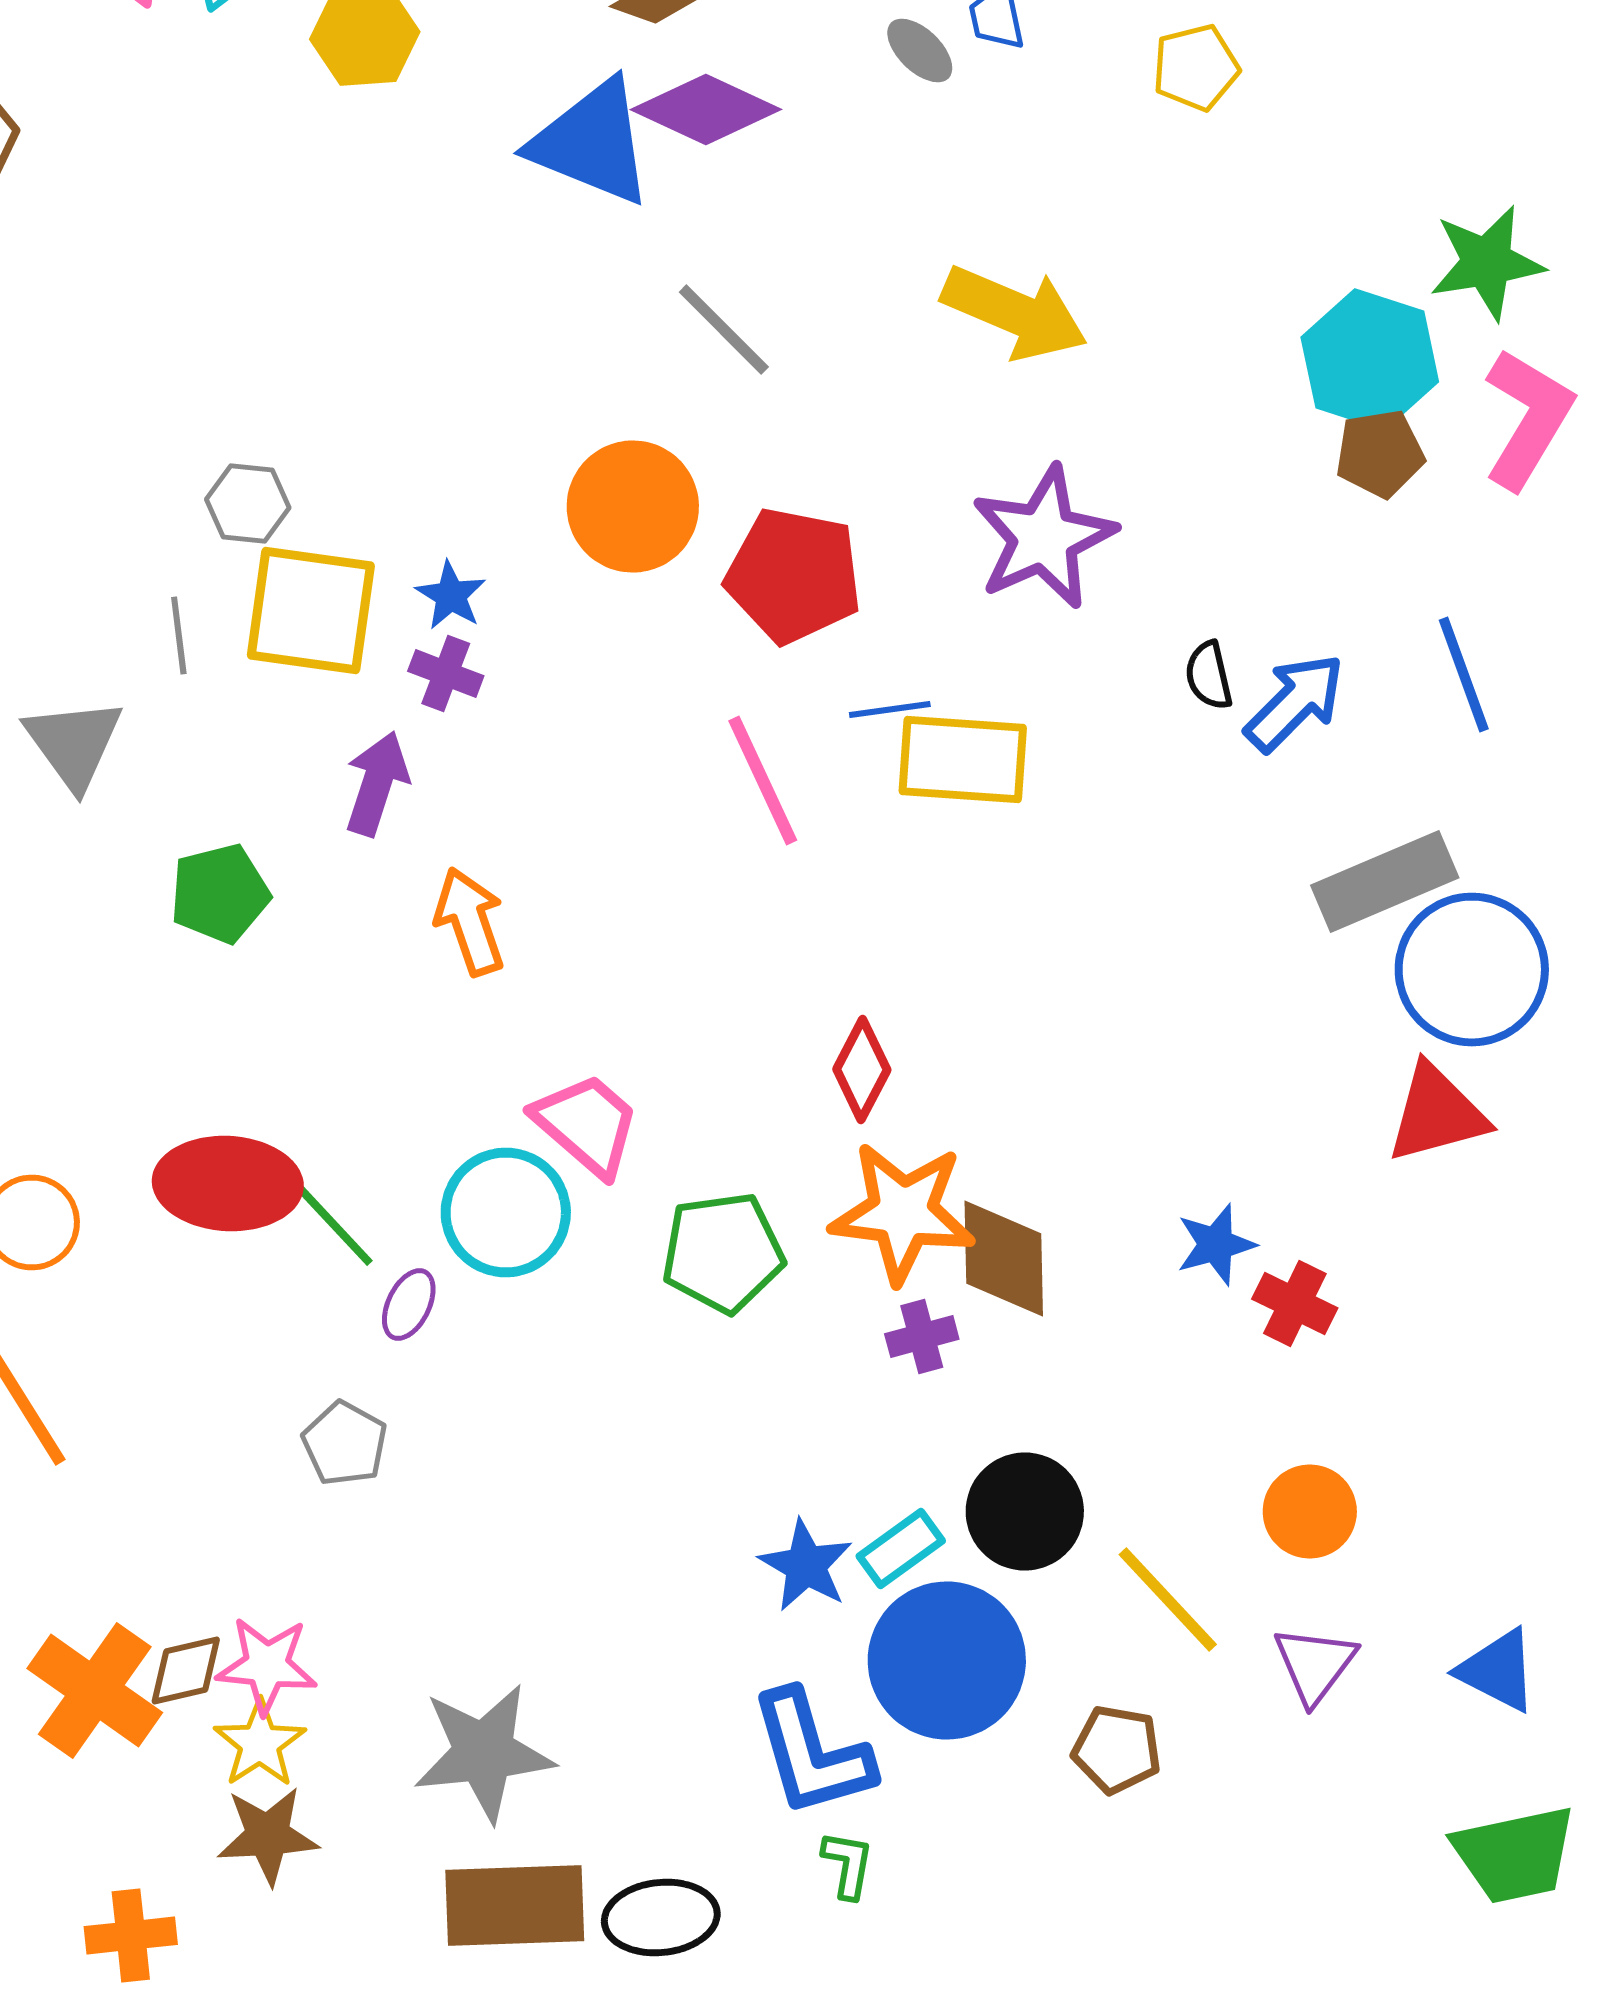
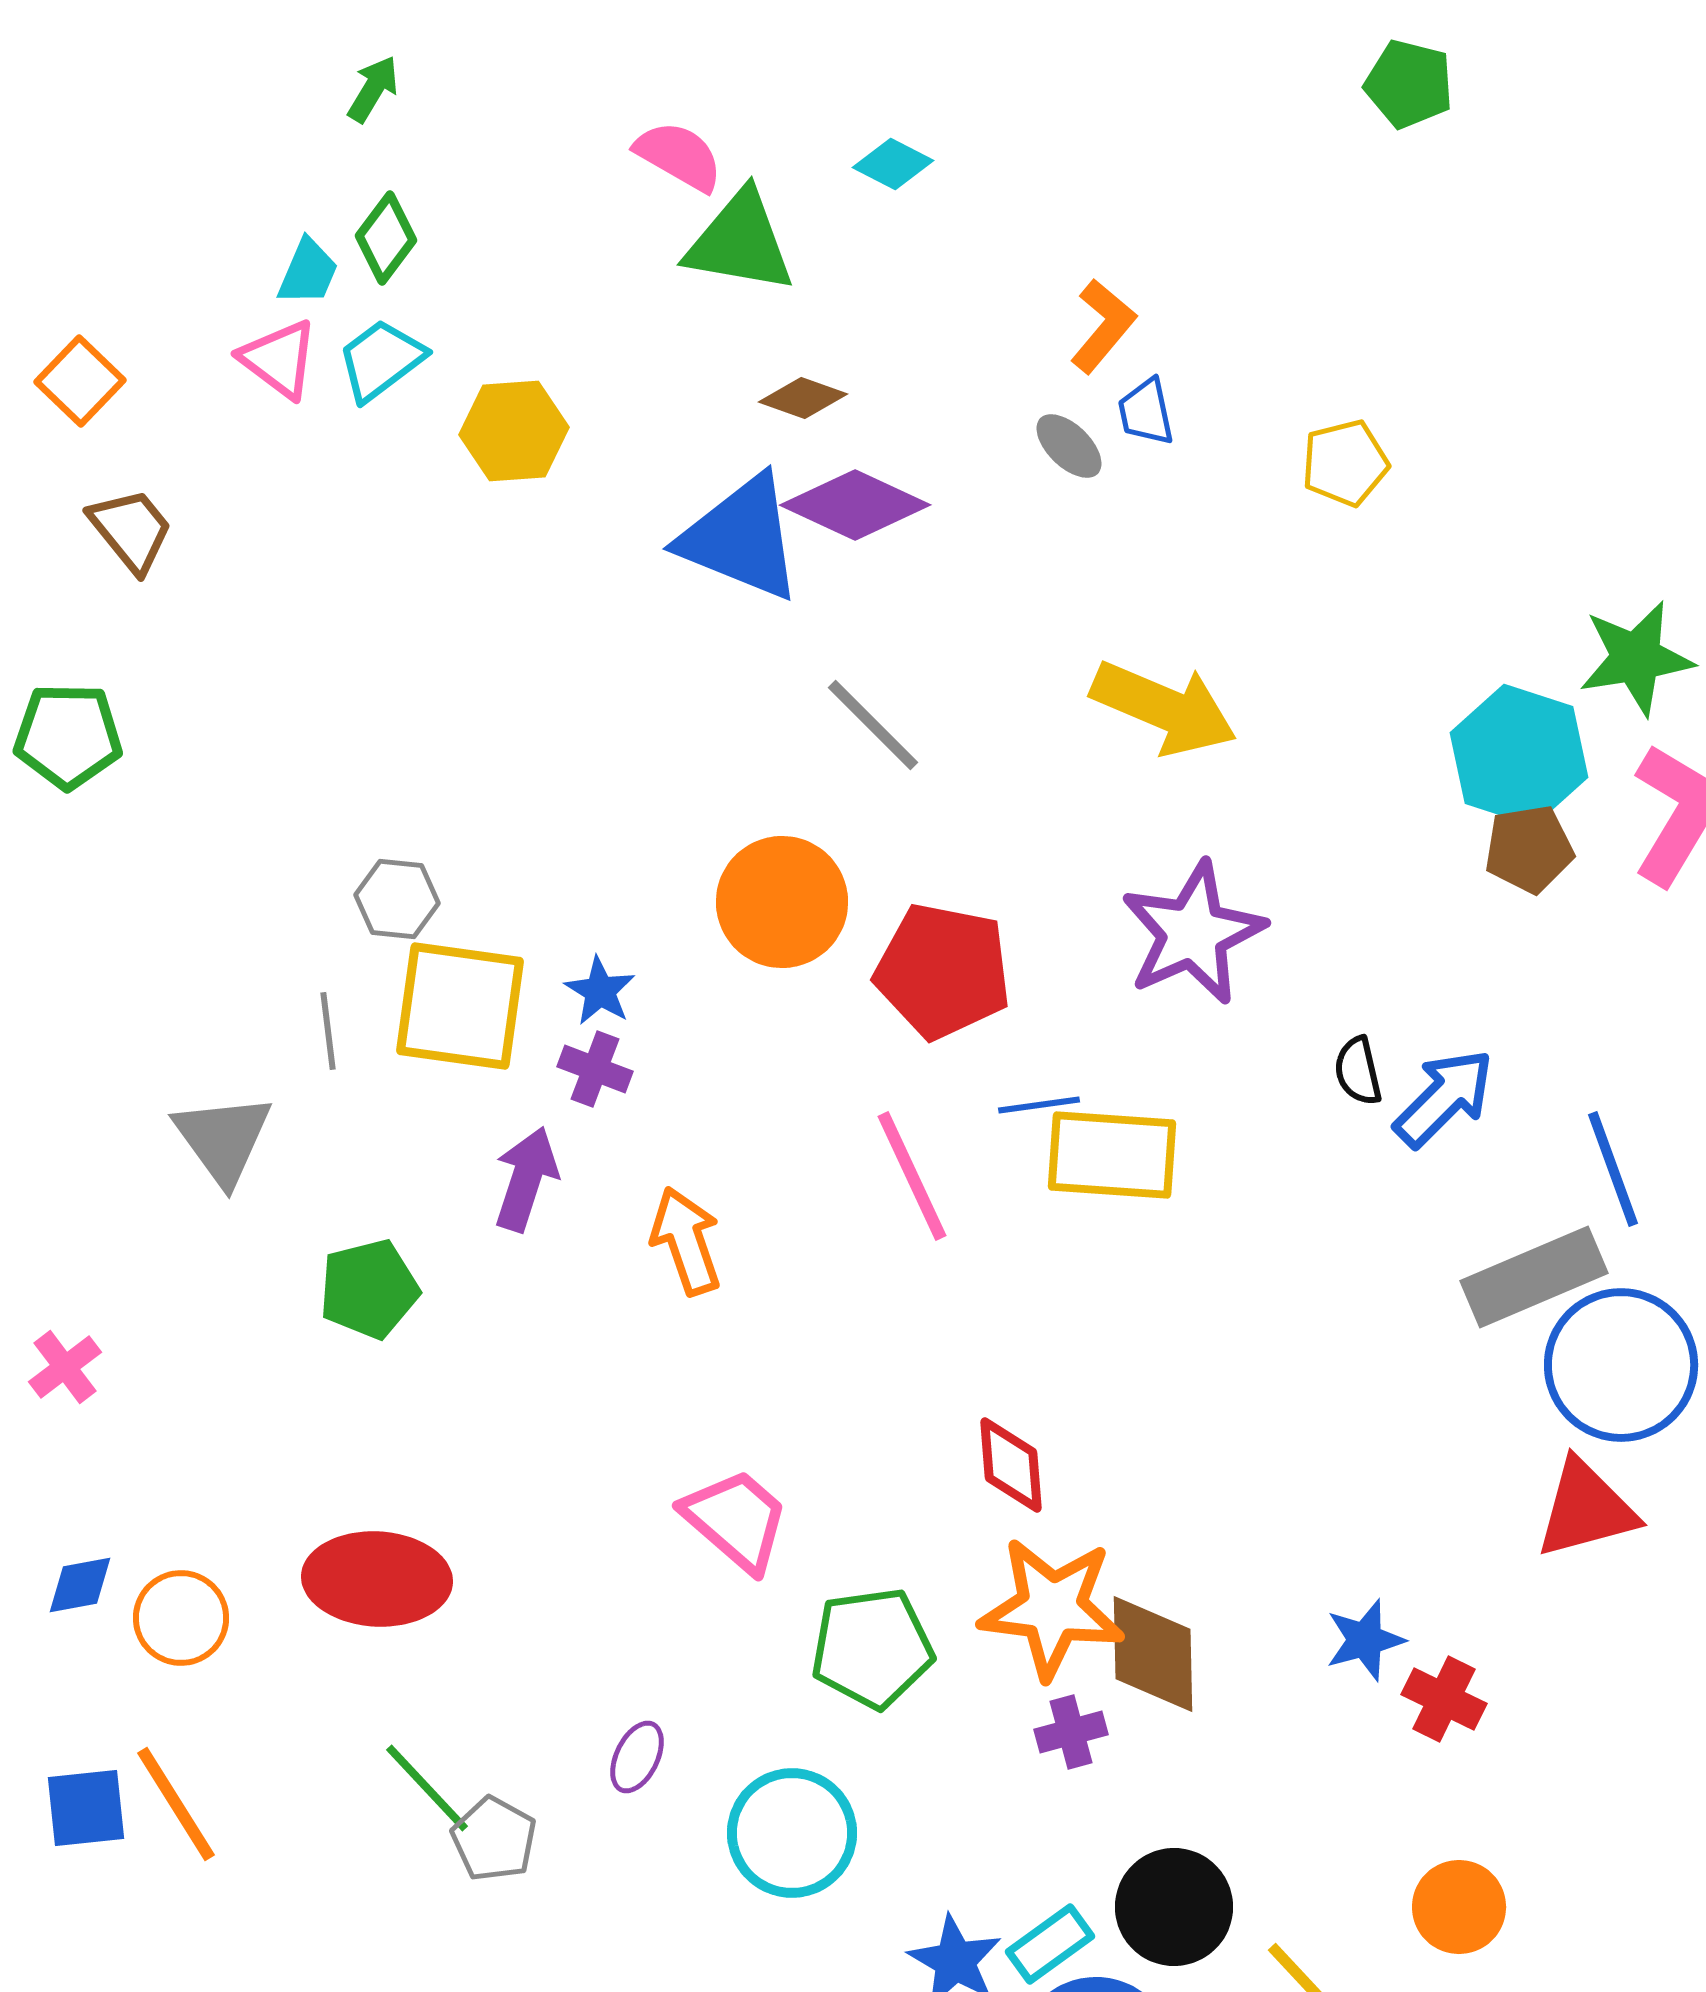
blue line: (1464, 674) -> (1613, 1169), moved
orange arrow: (470, 922) -> (686, 1241), moved
red diamond: (862, 1070) -> (1011, 1465), turned -32
cyan circle: (506, 1212) -> (792, 1833), moved
green line: (332, 1222) -> (427, 1788), moved
purple ellipse: (409, 1304) -> (637, 1757), moved

